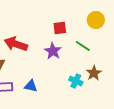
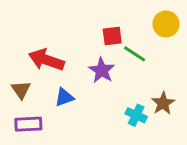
green line: (83, 46) -> (135, 54), moved
blue triangle: (31, 86) -> (64, 97), moved, turned -32

